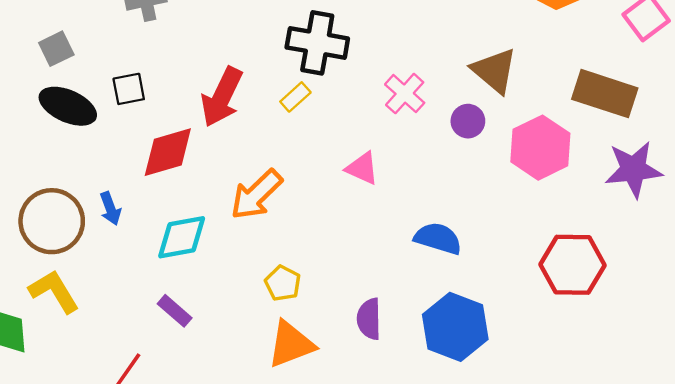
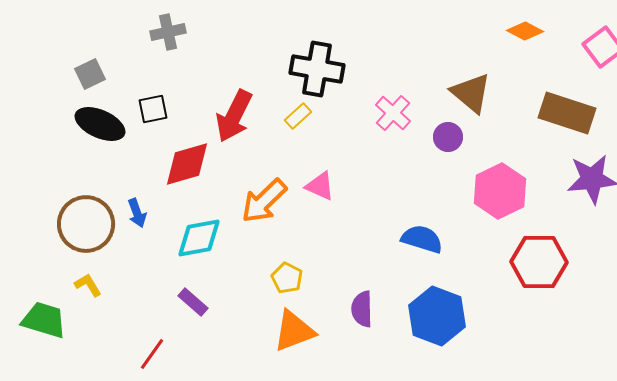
pink hexagon: (540, 148) -> (500, 191), moved
pink triangle: (362, 168) -> (320, 186), moved
yellow L-shape: (54, 291) -> (88, 285), size x0.6

